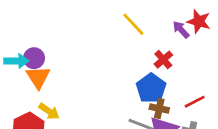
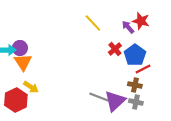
blue pentagon: (151, 88) -> (135, 55), moved
red line: (195, 102) -> (143, 69), moved
brown cross: (159, 109) -> (135, 85), moved

